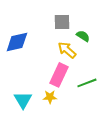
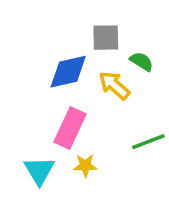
blue diamond: (17, 42) -> (68, 72), moved
pink rectangle: (59, 75) -> (70, 128), moved

